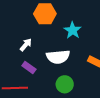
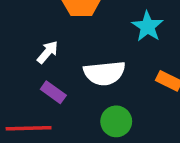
cyan star: (73, 30) -> (148, 26), moved

